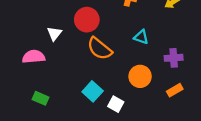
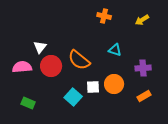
red circle: (87, 20) -> (51, 66), moved
white square: (116, 104) -> (93, 87), moved, turned -32

